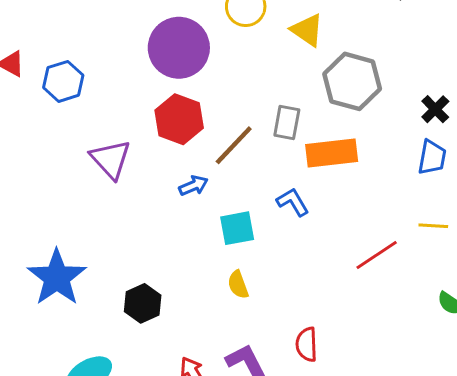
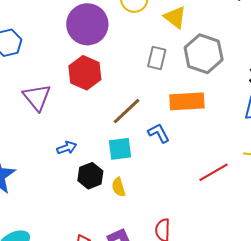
gray rectangle: (287, 122) -> (157, 58), moved
brown line: (234, 145) -> (127, 111), moved
blue arrow: (193, 186) -> (67, 148), moved
black hexagon: (143, 303) -> (90, 176), moved

